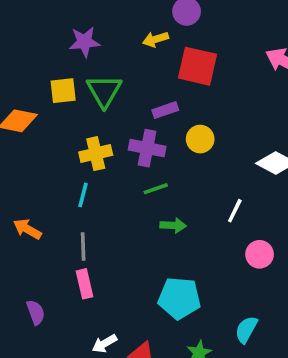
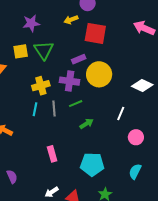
yellow circle: (200, 139) -> (99, 74), size x1.6
green arrow: (173, 225) -> (86, 124), turned -32
gray line: (83, 247) -> (54, 109), moved
pink rectangle: (84, 284) -> (52, 154), moved
cyan semicircle: (246, 330) -> (135, 171), moved

